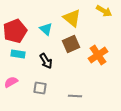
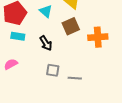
orange cross: (98, 55) -> (98, 37), turned 30
gray square: (40, 88) -> (53, 70), moved

